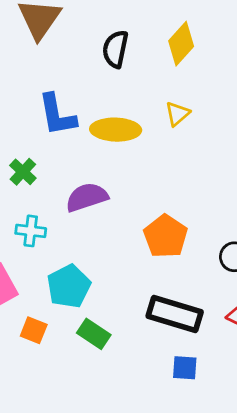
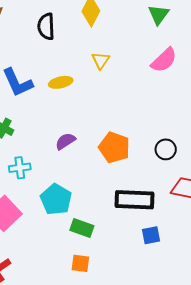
yellow ellipse: (116, 130) -> (61, 82), size x0.7
purple semicircle: (87, 197) -> (65, 141), moved, size x0.7
orange square: (34, 330) -> (80, 263), moved

